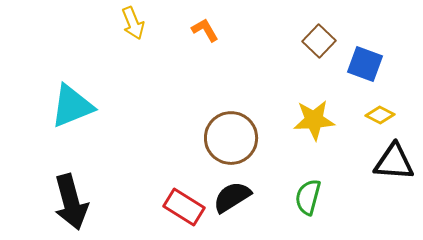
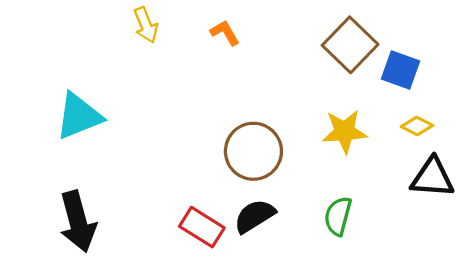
brown square: (319, 41) -> (350, 45), size x1.5

